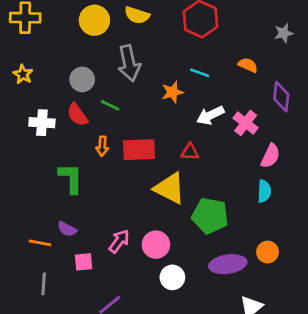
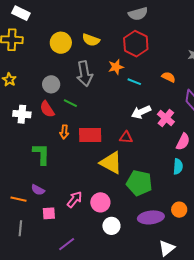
orange star: (172, 92) -> (116, 67), moved

